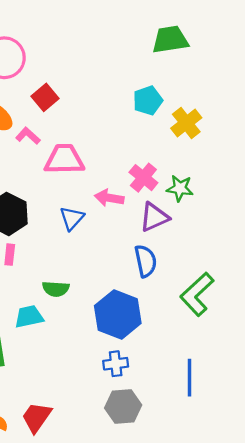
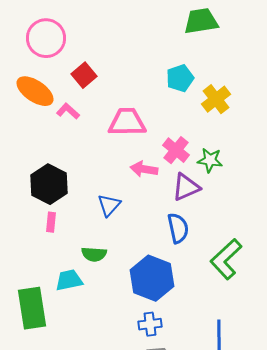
pink trapezoid: (64, 159) -> (127, 122), moved
blue triangle: (72, 218) -> (109, 205), moved

